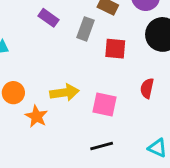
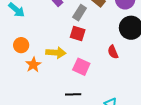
red square: (115, 49) -> (78, 34), moved
red semicircle: (147, 88) -> (113, 52), moved, turned -48

